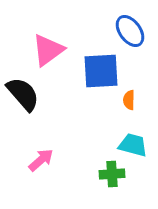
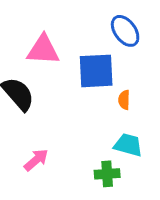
pink triangle: (48, 50) -> (43, 50), turned 39

